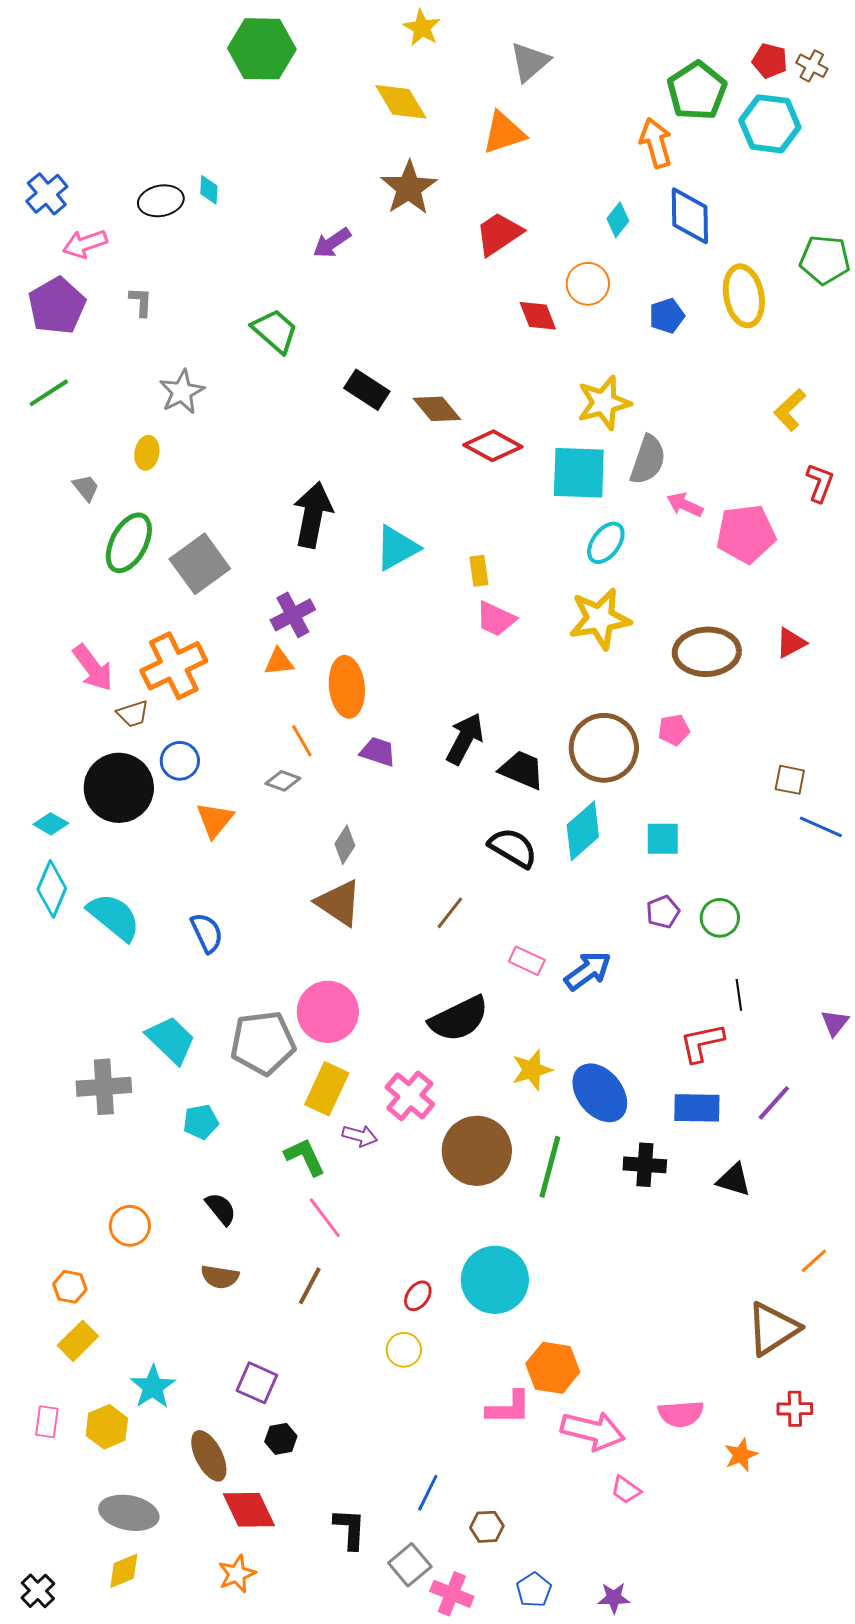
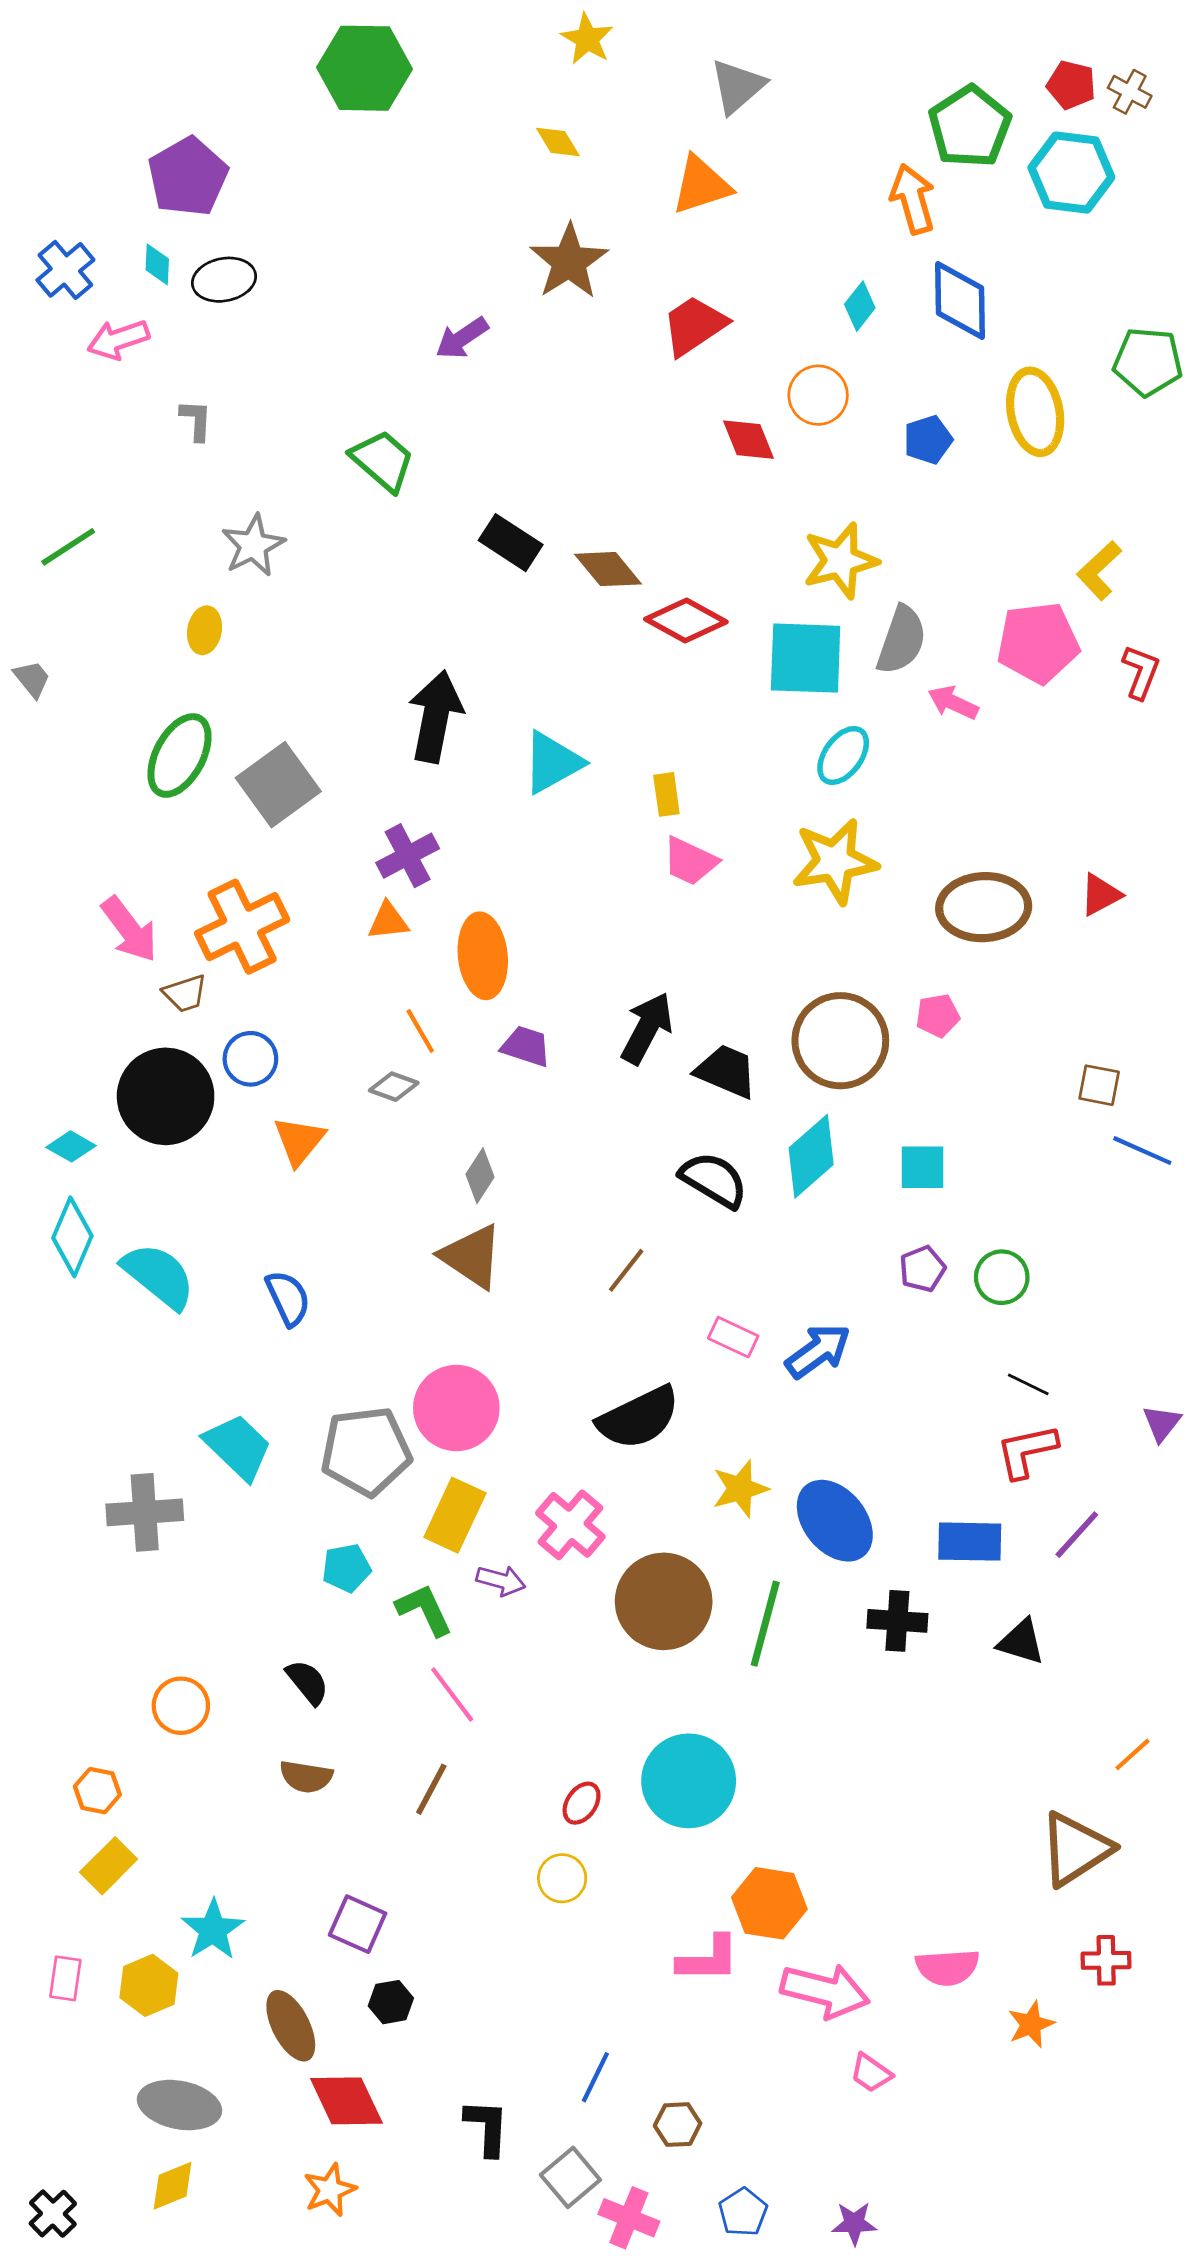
yellow diamond: (401, 102) -> (558, 142), size x0.6
cyan diamond: (209, 190) -> (157, 264), moved
purple pentagon: (57, 306) -> (188, 177), moved
gray trapezoid: (86, 488) -> (32, 679), moved
pink pentagon: (746, 534) -> (1038, 643), moved
black line: (739, 995) -> (1028, 1384), turned -56
red L-shape: (702, 1043) -> (1027, 1451), moved
cyan pentagon: (201, 1122) -> (346, 1568), moved

